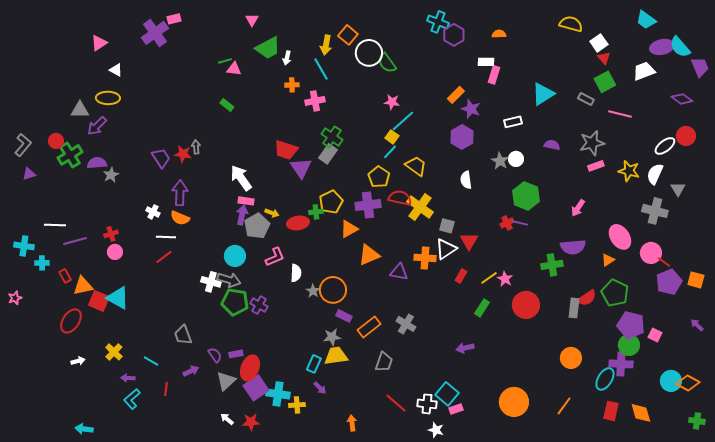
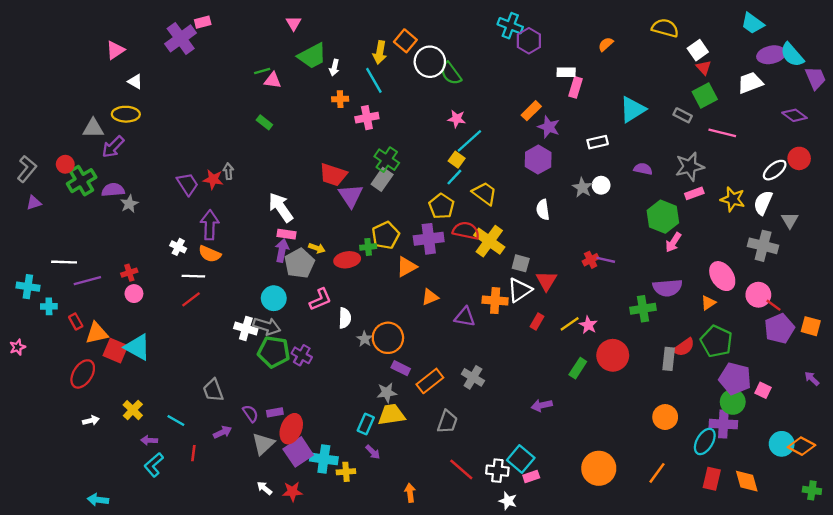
orange semicircle: (499, 34) -> (606, 44), moved, turned -40
green hexagon: (526, 196) -> (663, 217), moved
orange triangle: (369, 255) -> (430, 297), size x0.7
green rectangle: (482, 308) -> (578, 368), moved

